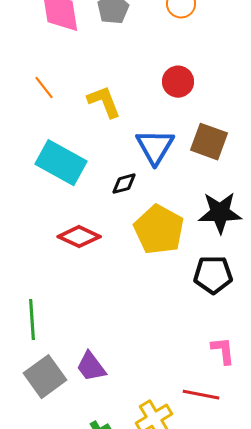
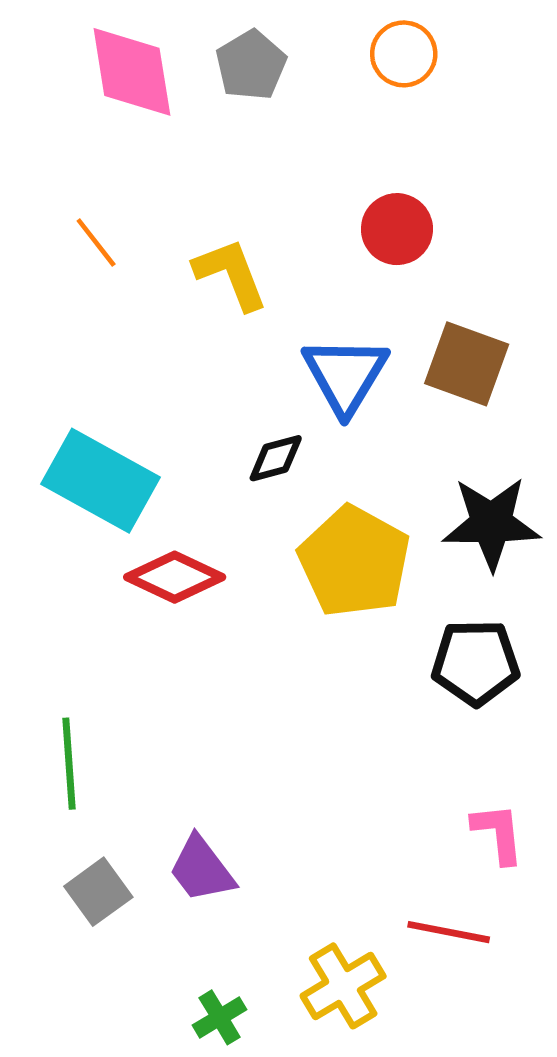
cyan rectangle: (61, 163) -> (101, 481), moved
gray square: (45, 377) -> (98, 892), size x0.7

